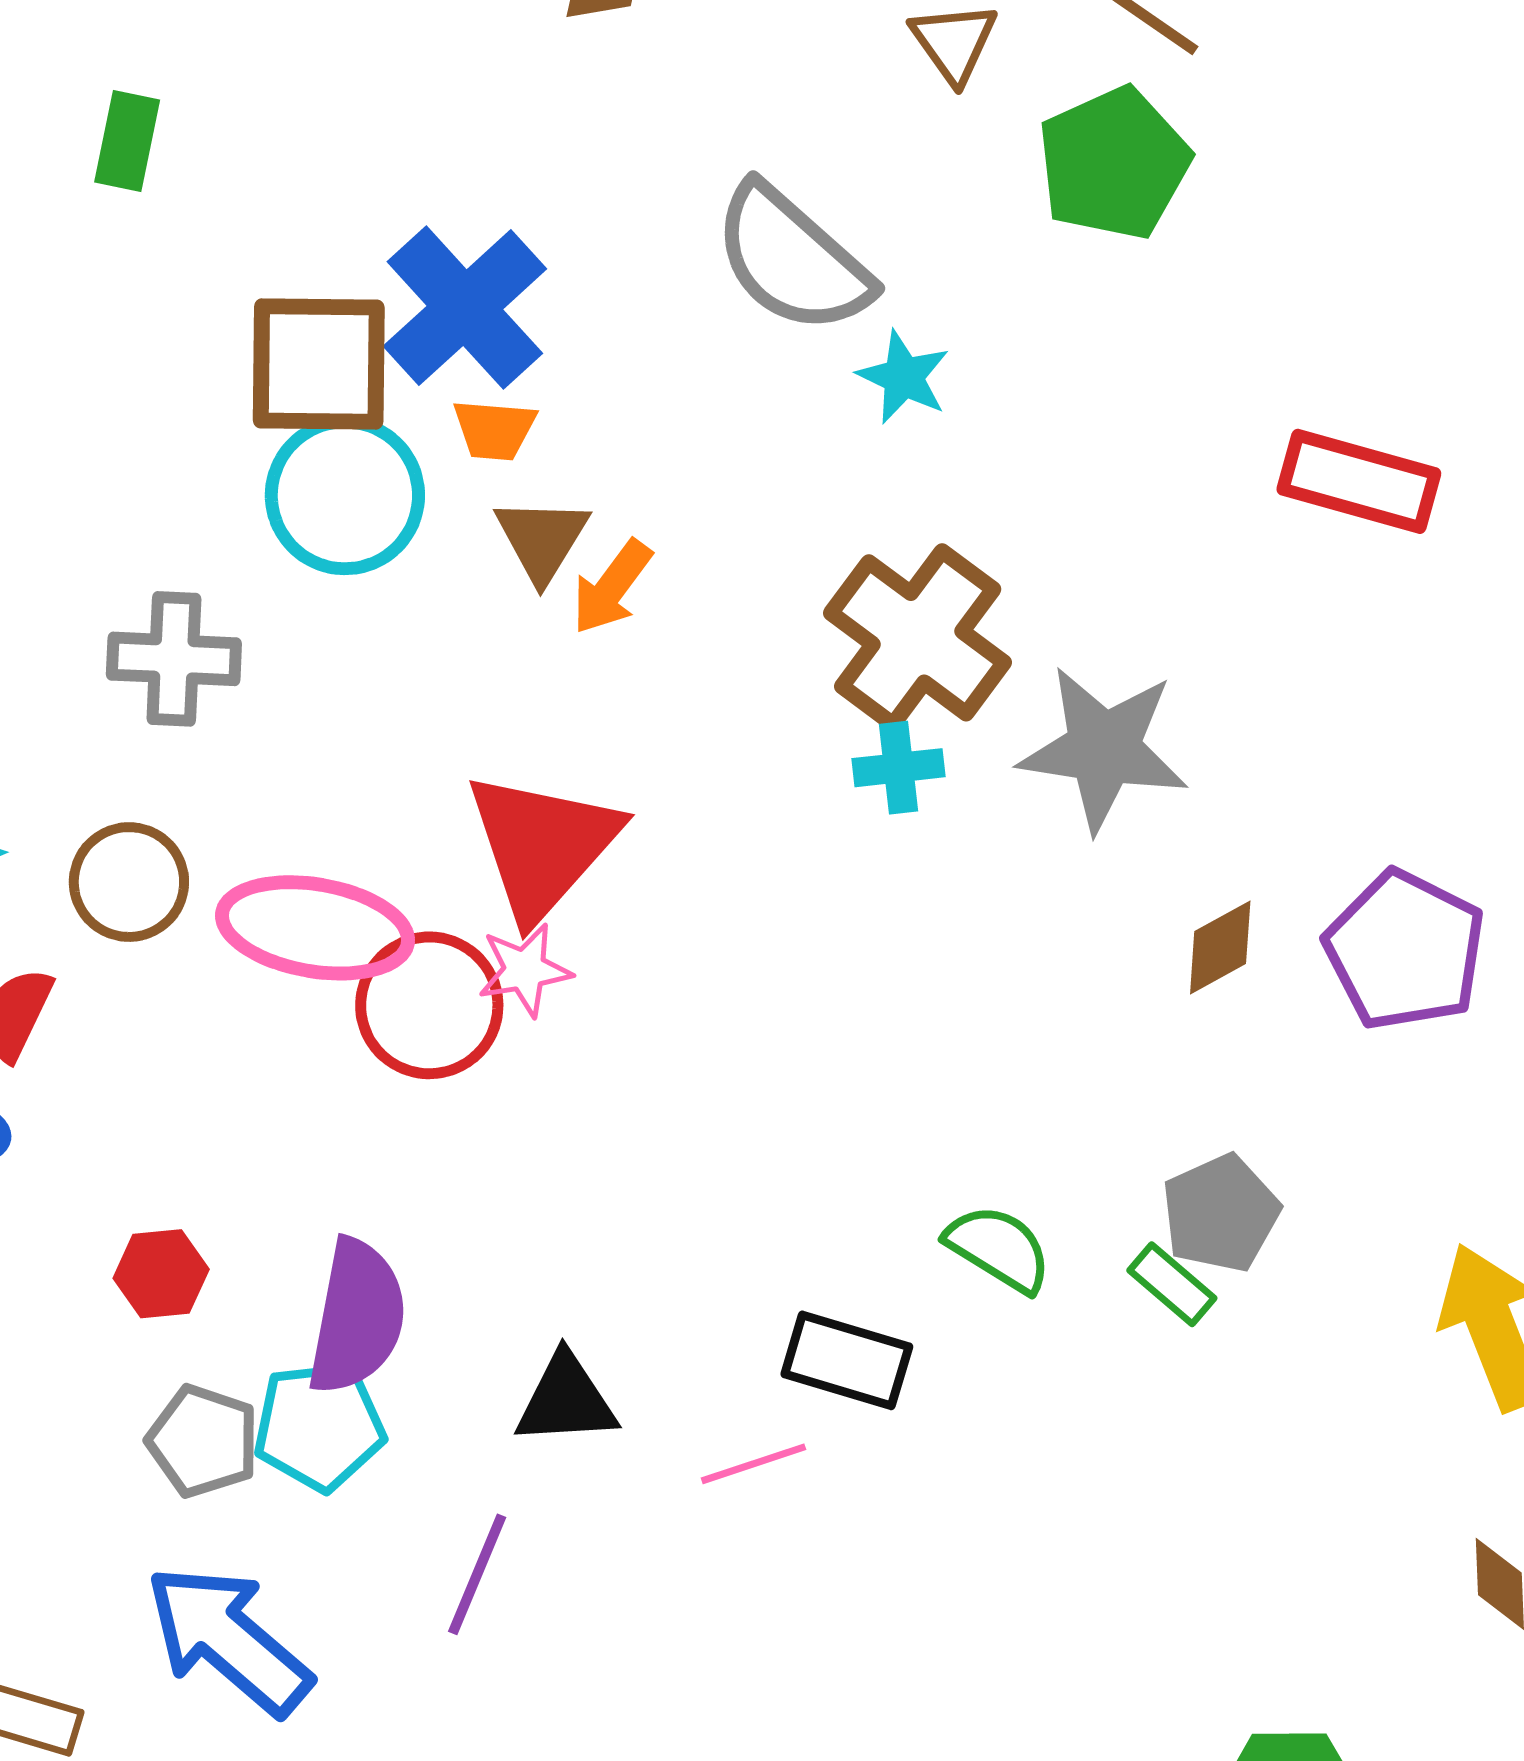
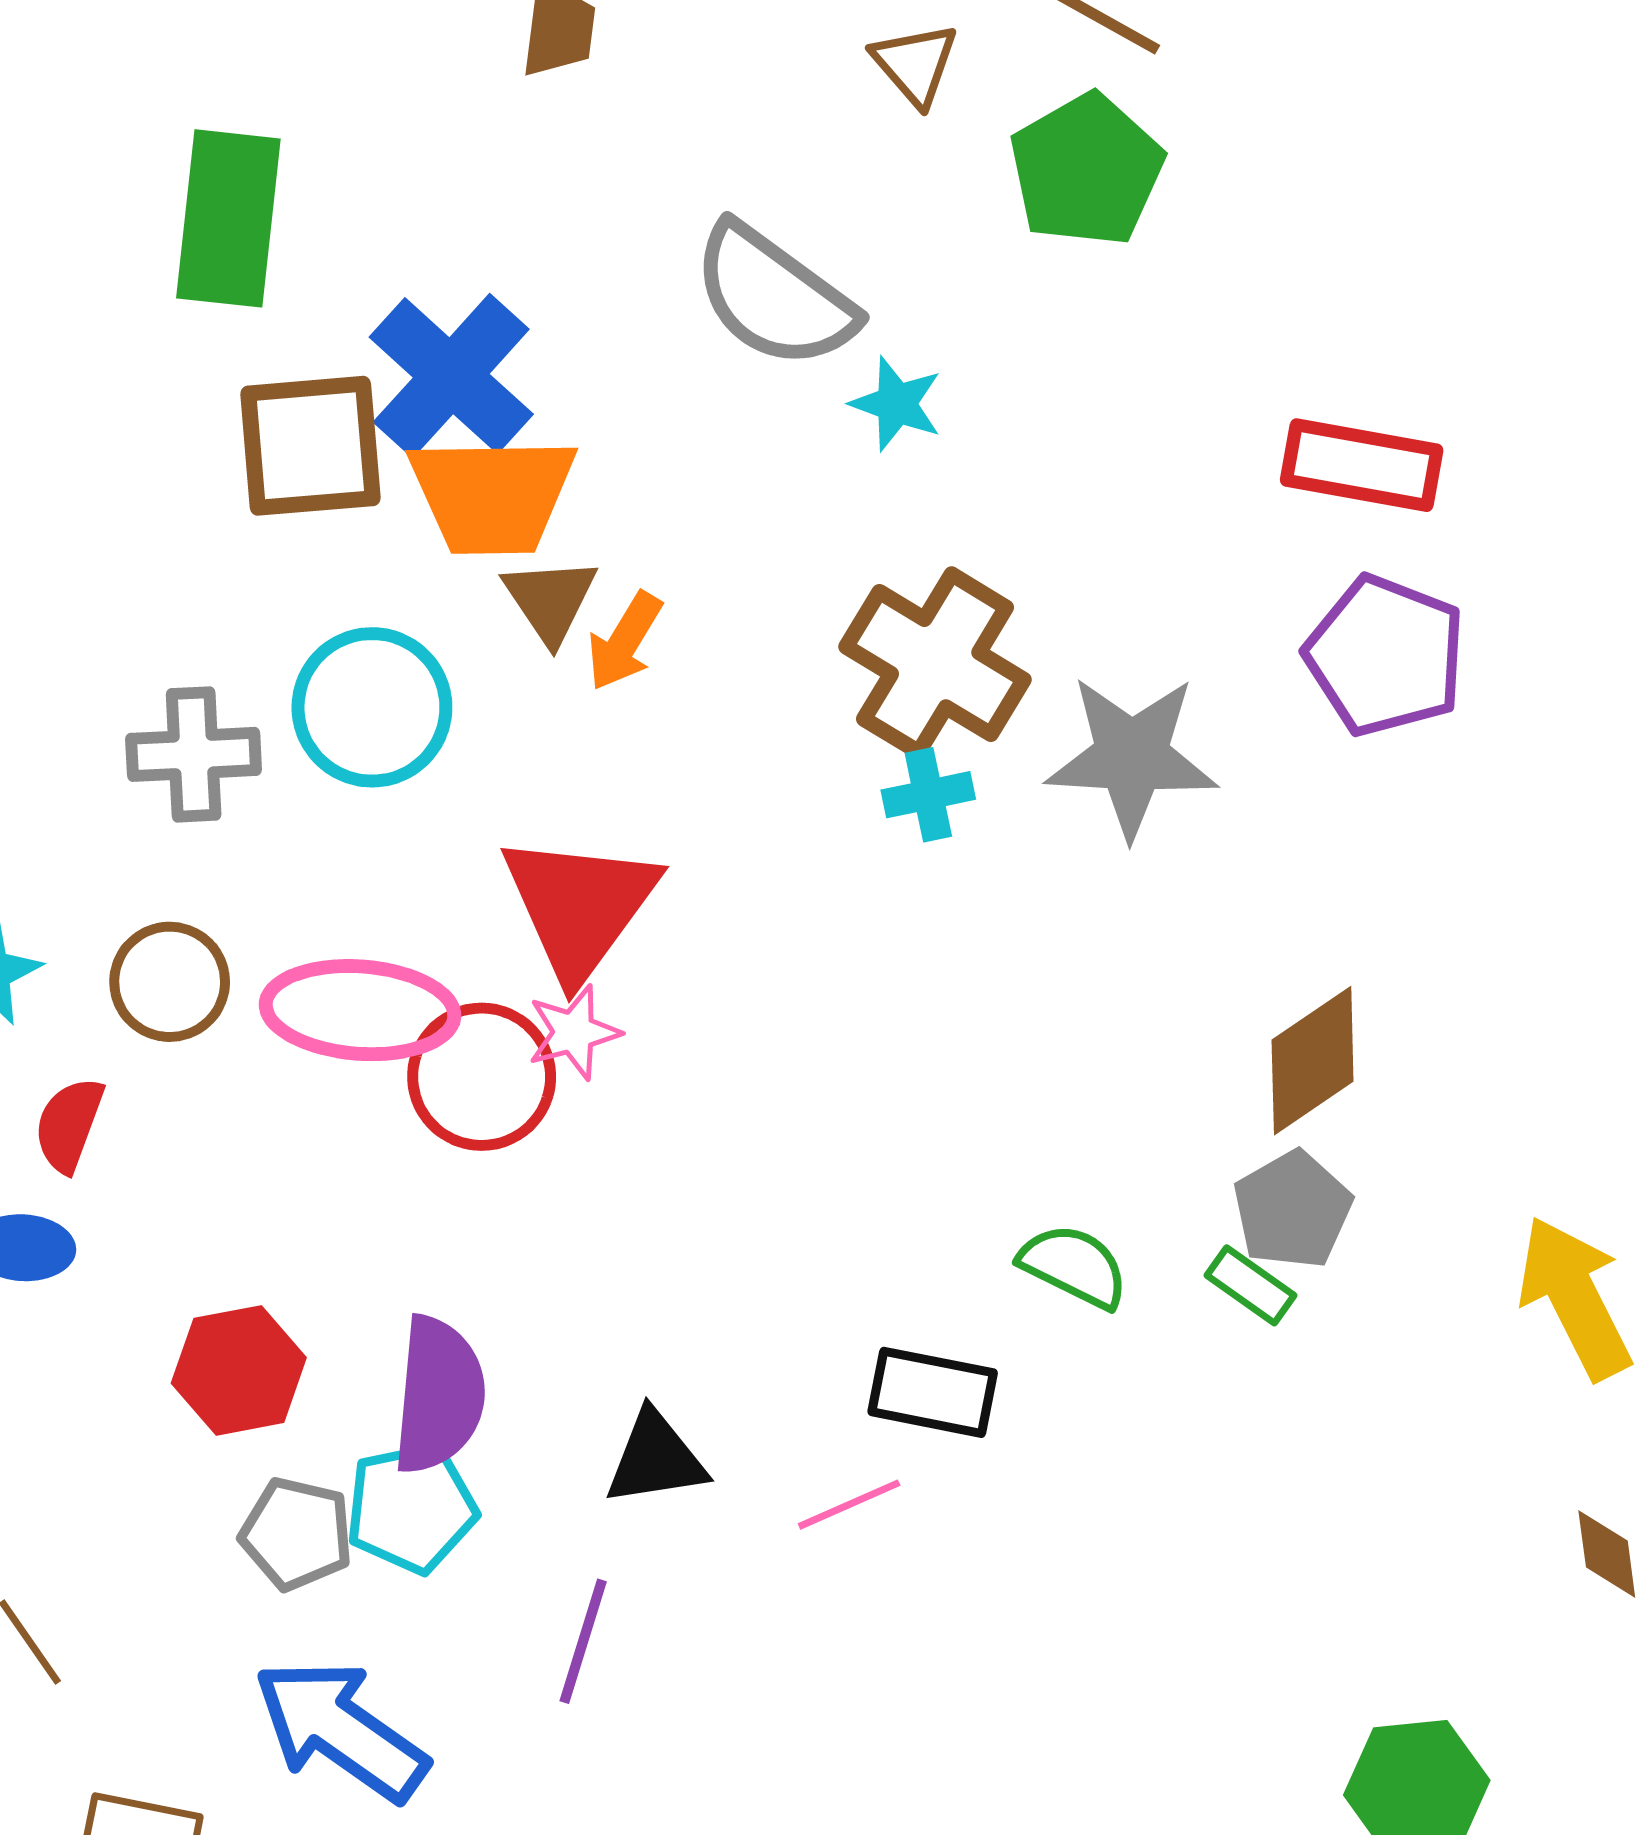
green rectangle: (127, 141) -> (228, 218), moved, size x1.8
orange trapezoid: (494, 430) -> (492, 495), size x2.0
cyan circle: (345, 495) -> (372, 707), moved
brown diamond: (1220, 947) -> (1313, 1061), moved, size x1.5
purple pentagon: (1405, 950) -> (1385, 656), moved
red hexagon: (161, 1274) -> (239, 1370), size x1.4

